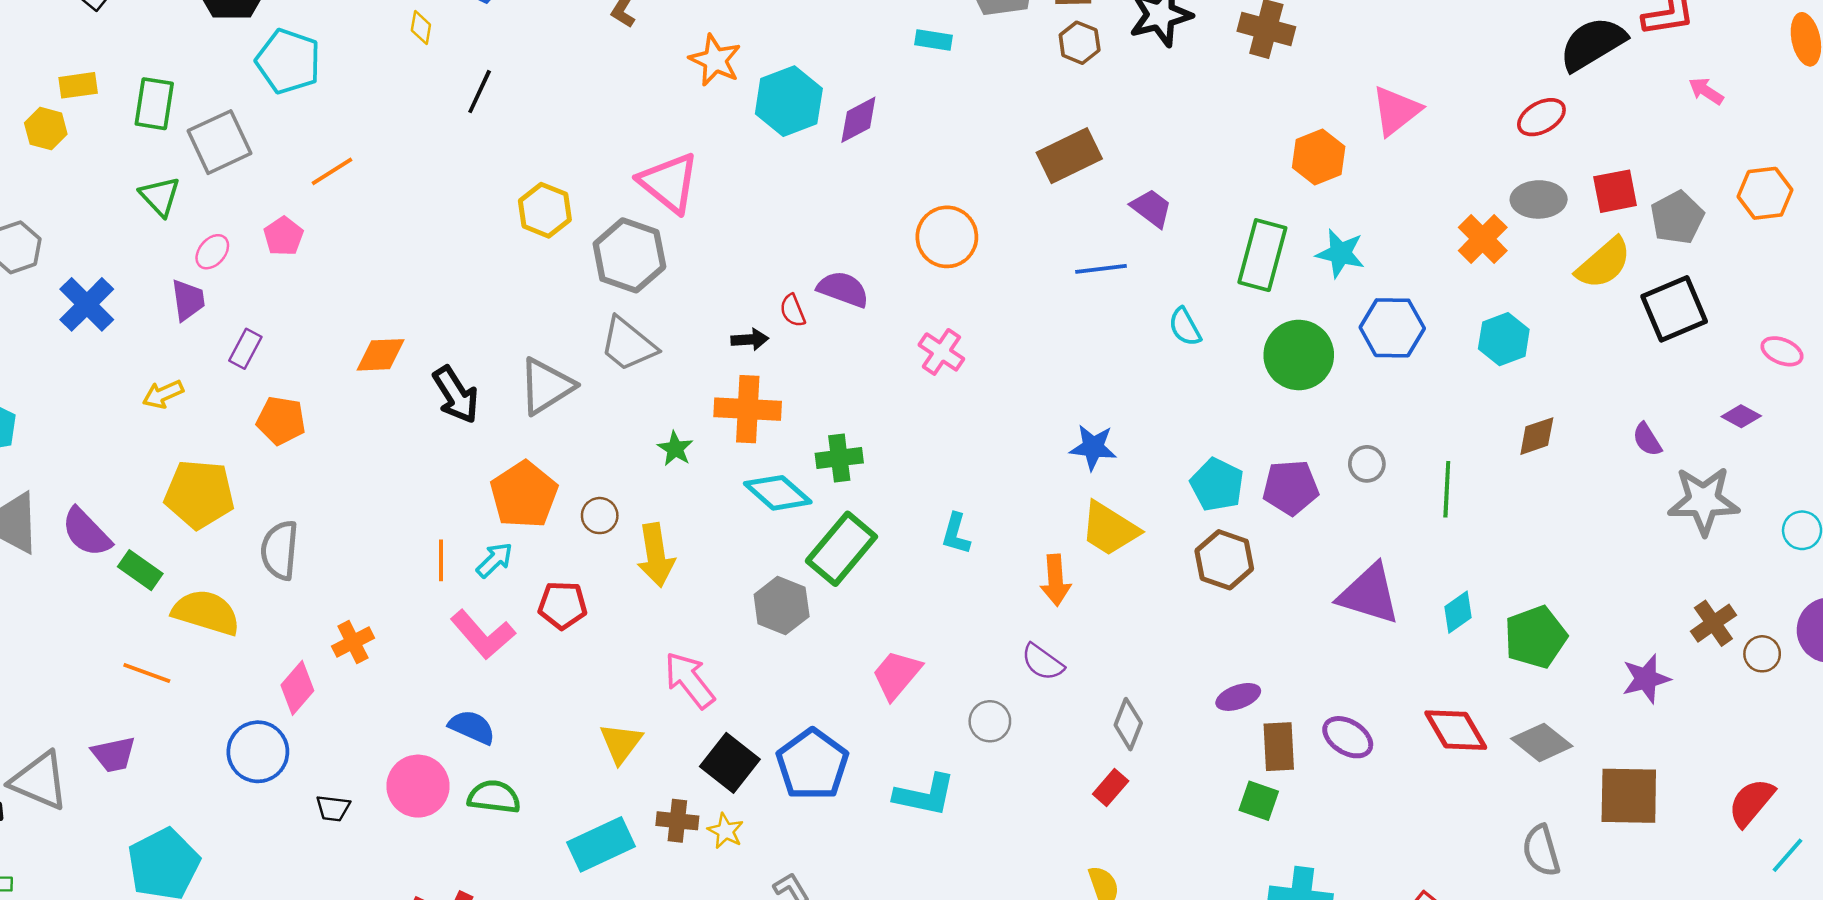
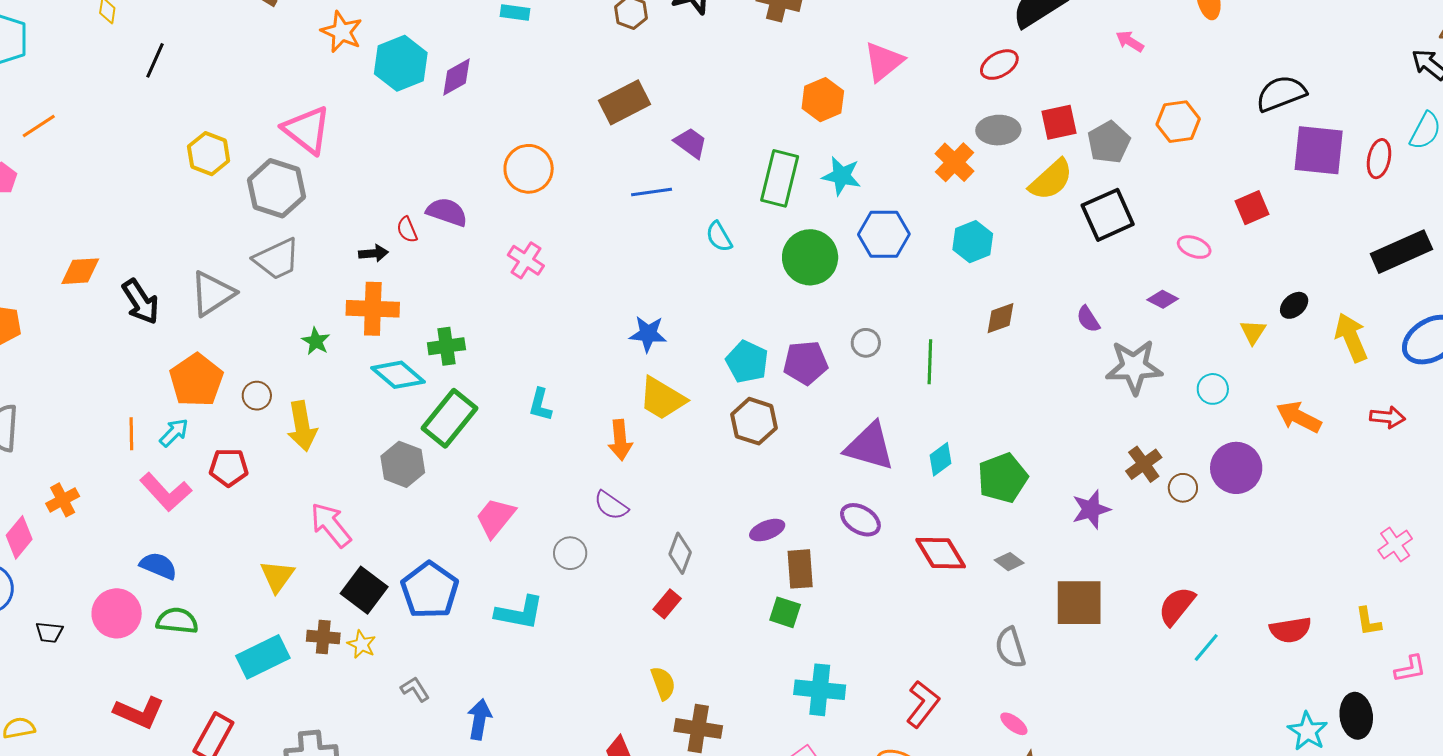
gray trapezoid: (628, 344) -> (277, 259), turned -63
purple ellipse: (1348, 737) -> (860, 520), moved
gray diamond: (1542, 742) -> (1009, 562), size x0.6

